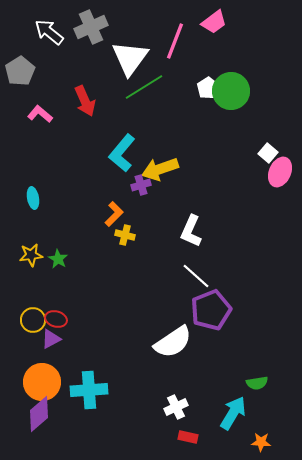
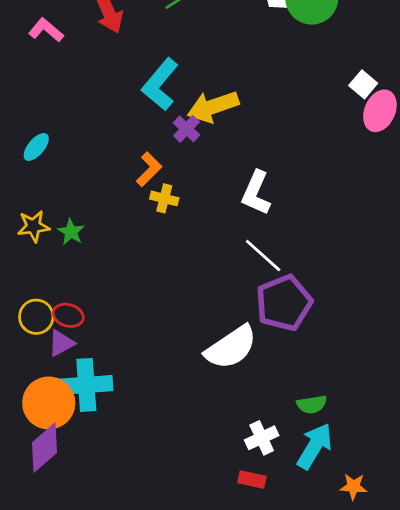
purple cross: (141, 185) -> (187, 129), turned -30
cyan ellipse: (33, 198) -> (36, 147), turned 50
green semicircle: (257, 383) -> (312, 404), moved
cyan cross: (89, 390) -> (86, 385), moved
white cross: (176, 407) -> (262, 438), moved

